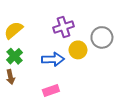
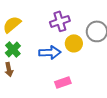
pink rectangle: (51, 90) -> (63, 82), moved

